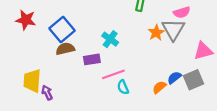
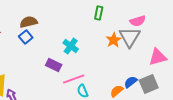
blue square: (62, 29) -> (26, 37), size x0.6
brown semicircle: (65, 49) -> (29, 22), moved
purple rectangle: (92, 59) -> (54, 65), turned 35

